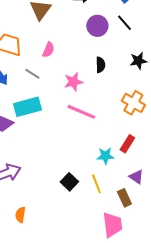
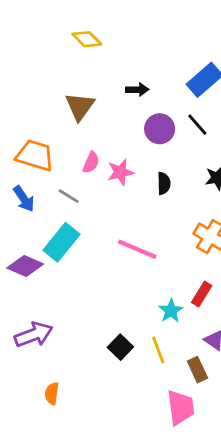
pink star: (73, 82) -> (120, 172), moved
cyan rectangle: (27, 107) -> (62, 242), turned -36
cyan star: (105, 156) -> (171, 311), turned -30

